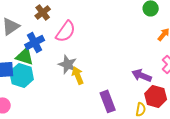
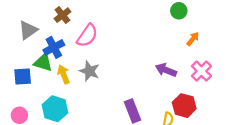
cyan hexagon: (22, 75) -> (55, 109), moved
yellow arrow: (78, 75) -> (64, 74), moved
purple arrow: (142, 75) -> (166, 70), moved

